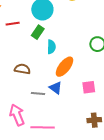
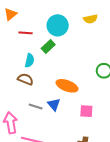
cyan semicircle: (51, 47) -> (30, 61), moved
orange ellipse: (65, 67) -> (67, 86), turned 60

